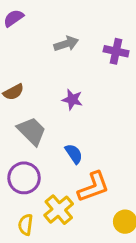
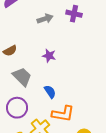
purple cross: (116, 51) -> (74, 14), moved
orange L-shape: (93, 187) -> (63, 114), turned 30

